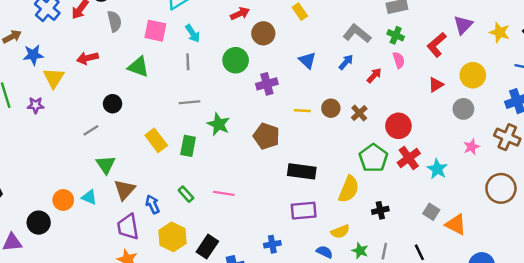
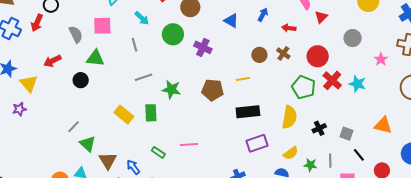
gray semicircle: (114, 21) -> (76, 34), moved
cyan arrow: (193, 33) -> (142, 18), moved
red arrow: (374, 75) -> (289, 28), moved, turned -112
purple cross: (267, 84) -> (203, 47), turned -36
red triangle: (436, 85) -> (321, 17), moved
black circle: (113, 104) -> (81, 80), moved
gray circle: (463, 109) -> (353, 38), moved
yellow line: (302, 111) -> (243, 79), moved
gray line: (91, 130) -> (74, 127), moved
gray square: (431, 212) -> (347, 134), moved

